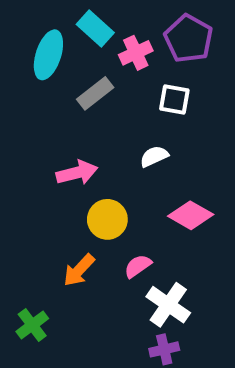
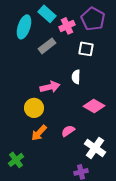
white semicircle: (154, 156) -> (76, 77), turned -64
pink arrow: (77, 173) -> (50, 87), moved
yellow circle: (107, 219) -> (34, 108), moved
white cross: (168, 305) -> (95, 148), moved

